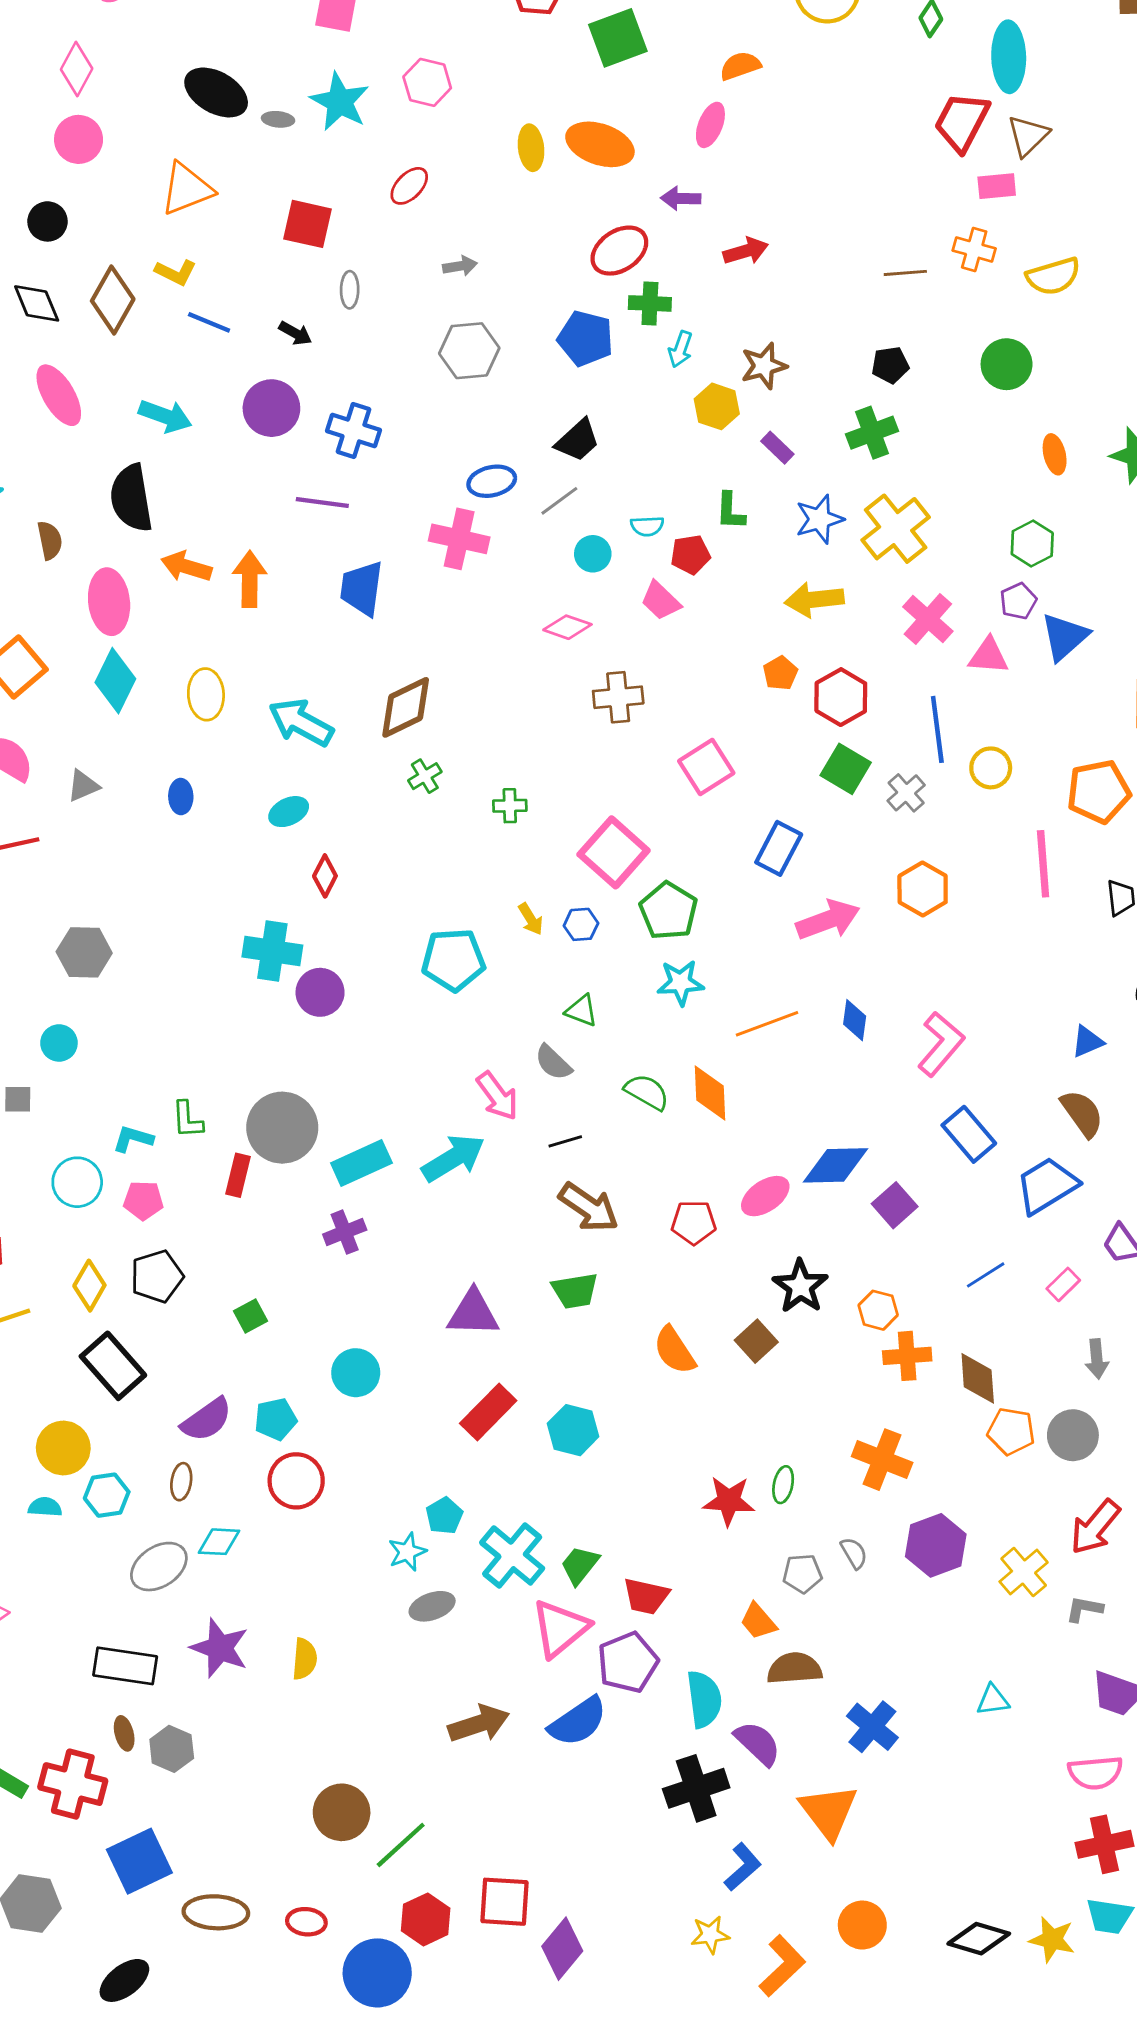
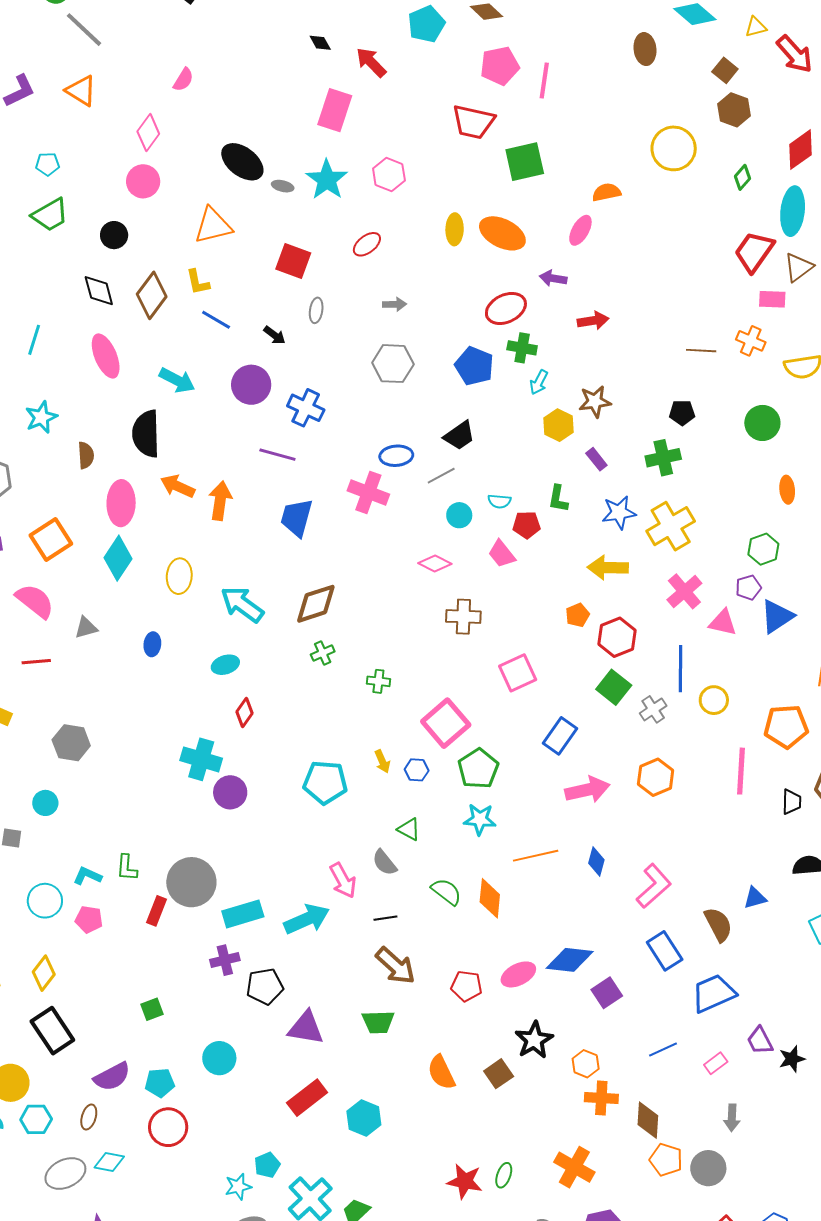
yellow L-shape: (176, 272) -> (198, 282), turned 44
brown semicircle: (1082, 1113) -> (718, 924), moved
black pentagon: (157, 1276) -> (265, 986), moved

